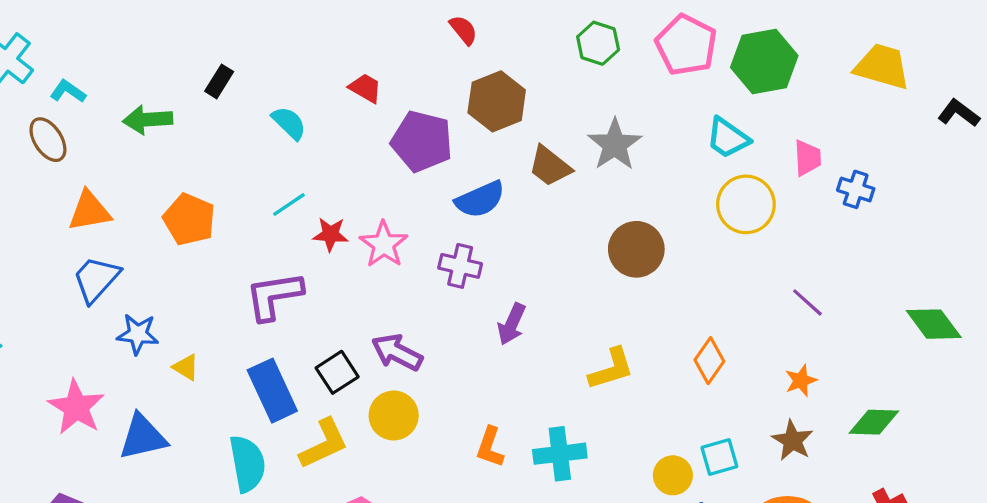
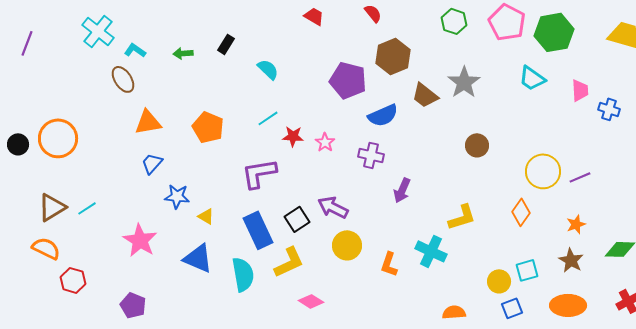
red trapezoid: (365, 88) -> (314, 16), moved
green arrow: (148, 120) -> (183, 53), moved, size x0.7
yellow circle: (746, 204) -> (543, 171), moved
pink star: (384, 244) -> (325, 142), size x0.7
brown circle: (636, 249) -> (477, 145), size x0.7
blue trapezoid: (96, 279) -> (152, 163), size x0.7
purple line: (807, 302) -> (580, 177), turned -65
yellow circle: (394, 415) -> (347, 245), moved
blue triangle: (143, 437) -> (198, 258), moved, turned 36
cyan cross: (560, 454) -> (431, 251), moved, turned 32

